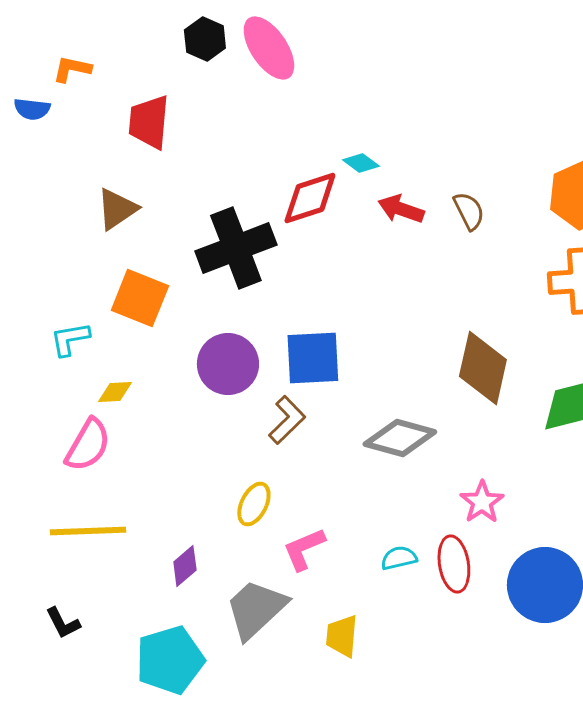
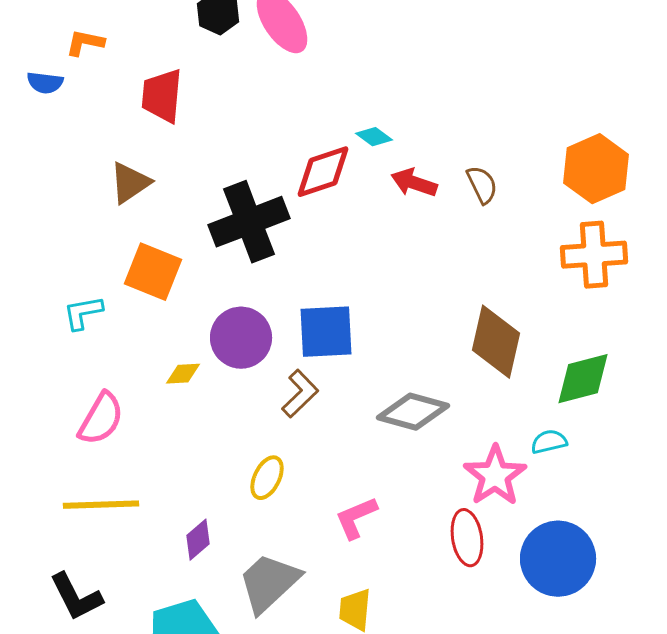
yellow diamond: (115, 392) -> (183, 374), moved
pink star: (482, 502) -> (495, 476), size x1.4
pink L-shape: (304, 549) -> (356, 518), moved
cyan semicircle: (399, 558) -> (549, 442), moved
black L-shape: (63, 623) -> (76, 597), size x1.5

